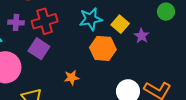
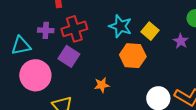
cyan star: (91, 19) -> (120, 26), turned 30
purple star: (142, 36) -> (181, 41), moved

